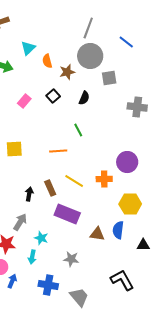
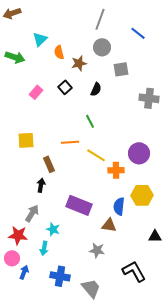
gray circle: (90, 56) -> (102, 47), size x0.7
yellow line: (74, 181) -> (96, 155), moved
brown rectangle: (50, 188) -> (49, 164), moved
blue semicircle: (118, 230) -> (119, 206), moved
gray star: (71, 259) -> (97, 250), moved

